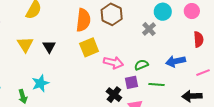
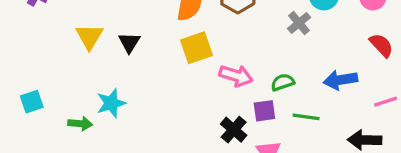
red semicircle: (199, 39) -> (381, 45), turned -42
green arrow: (23, 96) -> (80, 124), turned -72

